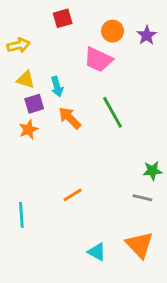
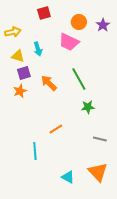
cyan arrow: (57, 87) -> (38, 49), moved
green star: (152, 171) -> (88, 107), moved
orange line: (73, 195) -> (56, 129), moved
cyan line: (21, 215) -> (35, 151), moved

